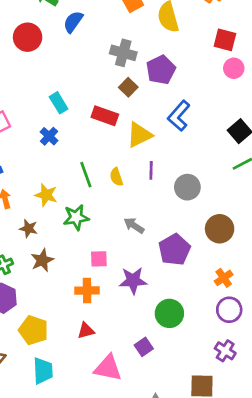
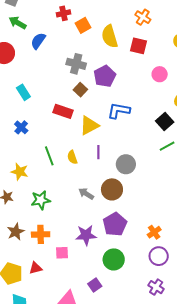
red square: (225, 40) -> (139, 46), moved
cyan rectangle: (59, 103) -> (23, 92), moved
blue L-shape: (179, 116) -> (119, 111), turned 60
green star: (76, 217) -> (41, 200), moved
brown circle: (220, 229) -> (112, 189), moved
purple pentagon: (174, 250) -> (115, 224), moved
pink square: (99, 259) -> (62, 253), moved
brown star: (42, 260) -> (16, 232), moved
orange cross: (87, 290) -> (41, 234), moved
red triangle: (86, 331) -> (36, 268), moved

